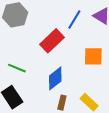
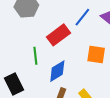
green line: (17, 68) -> (35, 56), moved, turned 54

